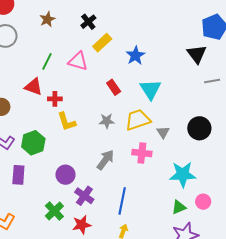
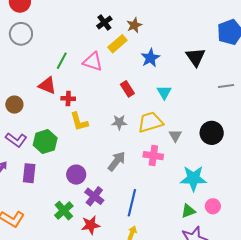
brown star: (47, 19) -> (134, 25), moved
black triangle: (197, 54) -> (196, 57), moved
cyan triangle: (151, 89) -> (164, 92), size x0.7

